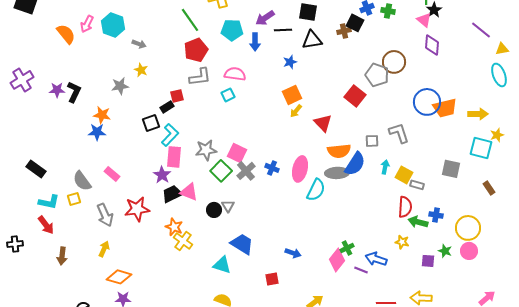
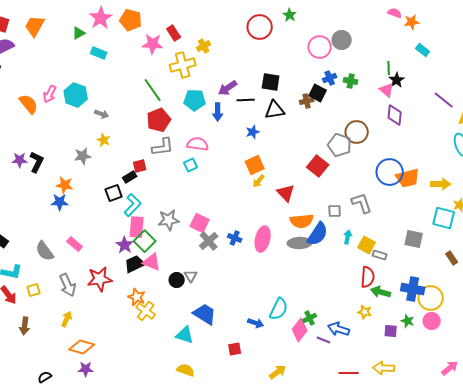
green square: (221, 171) -> (145, 241), moved
cyan semicircle: (316, 190) -> (279, 309), moved
yellow square: (74, 199) -> (34, 290), moved
blue cross: (436, 215) -> (413, 289), moved, size x1.6

